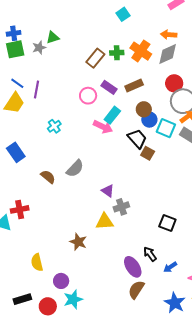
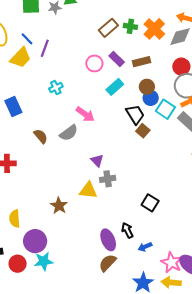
pink arrow: (103, 127) -> (85, 114), moved
purple circle: (61, 281) -> (35, 241), size x1.5

